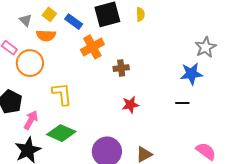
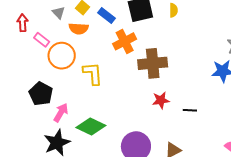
brown cross: (121, 68) -> (153, 63), size x1.8
yellow L-shape: (62, 94) -> (93, 74), moved
black line: (182, 103) -> (190, 110), moved

